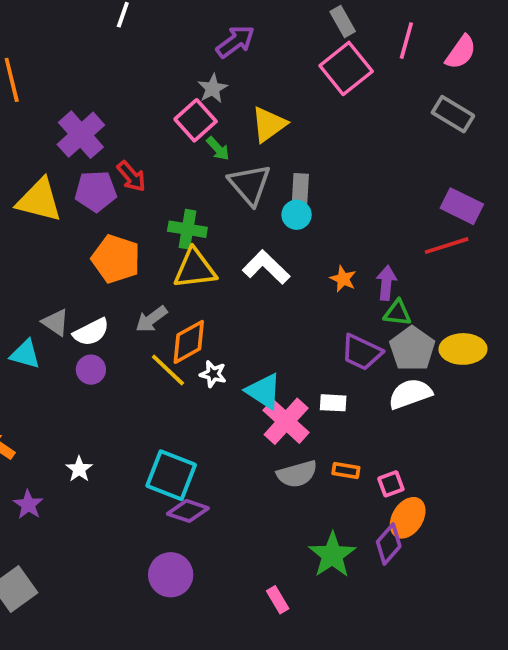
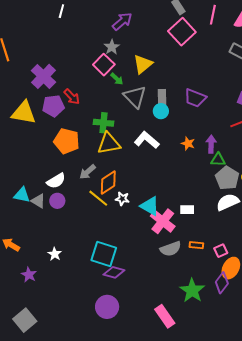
gray triangle: (55, 322) -> (38, 201), moved
purple trapezoid: (362, 352) -> (195, 98), moved
pink rectangle: (278, 600) -> (165, 316), size x1.6

